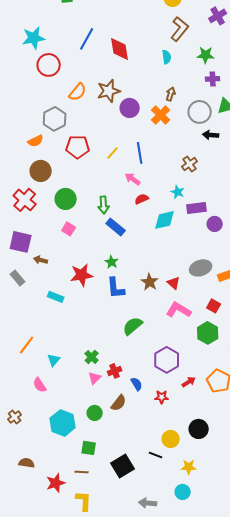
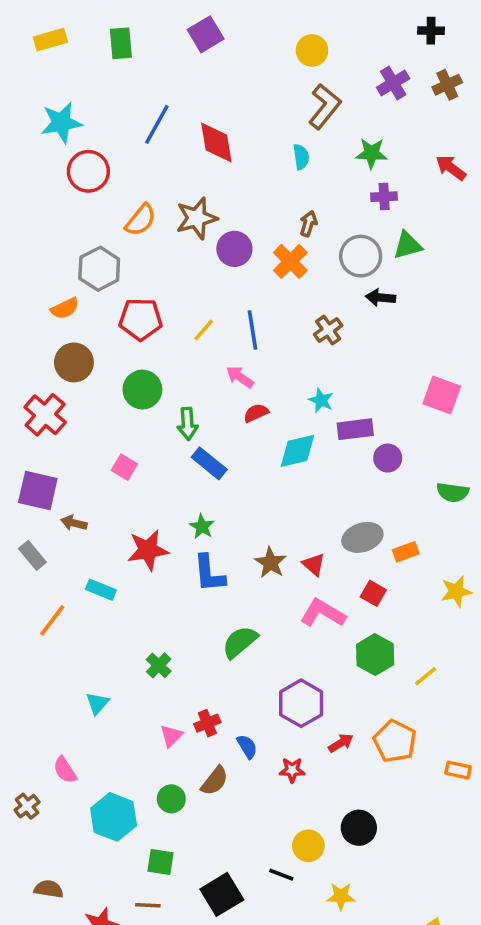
brown cross: (190, 164) -> (328, 330), moved
green circle: (66, 199) -> (142, 390), moved
red square: (214, 306) -> (373, 593), moved
orange line: (27, 345) -> (52, 620), moved
green cross: (92, 357) -> (159, 665), moved
pink semicircle: (40, 385) -> (65, 770), moved

